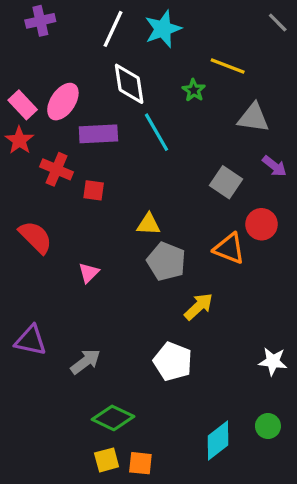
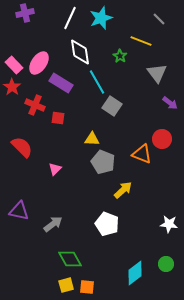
gray line: (278, 22) -> (159, 19), moved
gray triangle: (253, 118) -> (157, 73), turned 45
purple rectangle: (98, 134) -> (61, 83), turned 35
gray square: (226, 182) -> (112, 106), moved
green diamond: (113, 418) -> (70, 259), turned 35

